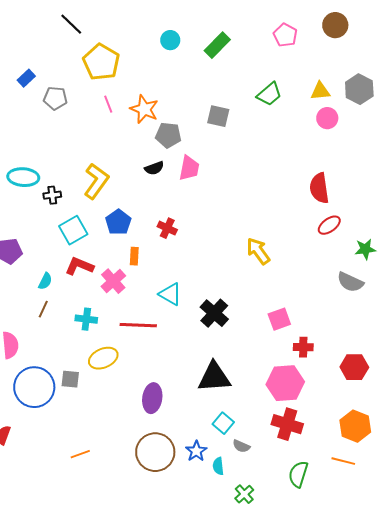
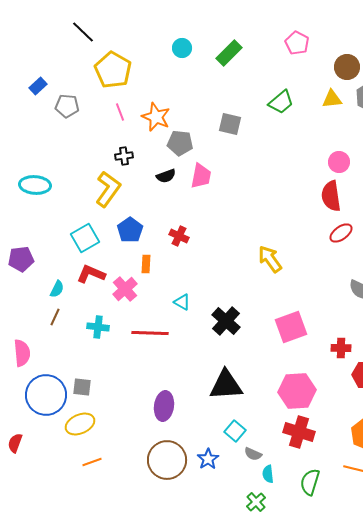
brown circle: (335, 25) -> (347, 67), moved
pink circle: (327, 118) -> (339, 162), moved
black cross: (52, 195) -> (124, 156), moved
cyan triangle: (170, 294) -> (182, 302), size x0.7
pink square: (279, 319) -> (291, 327), size x1.4
red cross: (303, 347) -> (341, 348), moved
yellow ellipse: (103, 358) -> (80, 424), moved
cyan semicircle: (218, 466) -> (268, 474), moved

